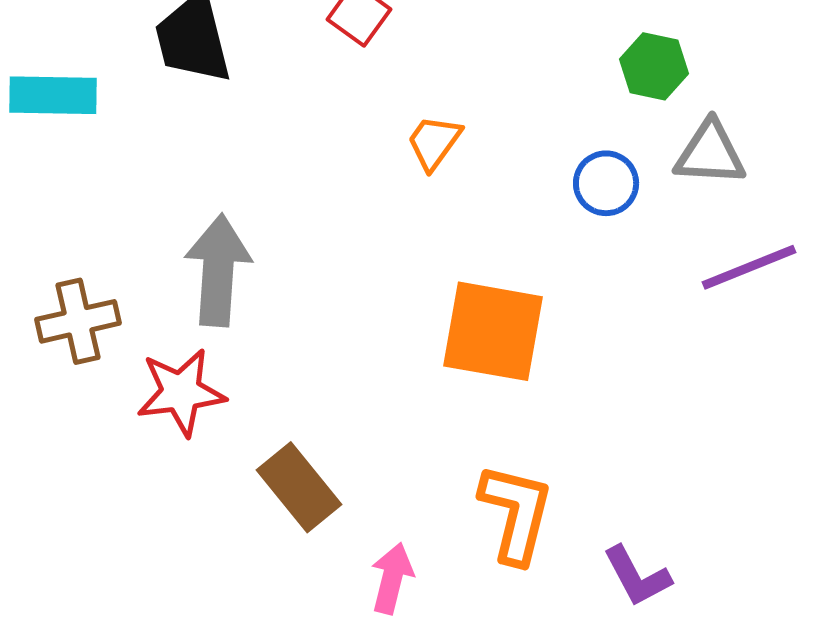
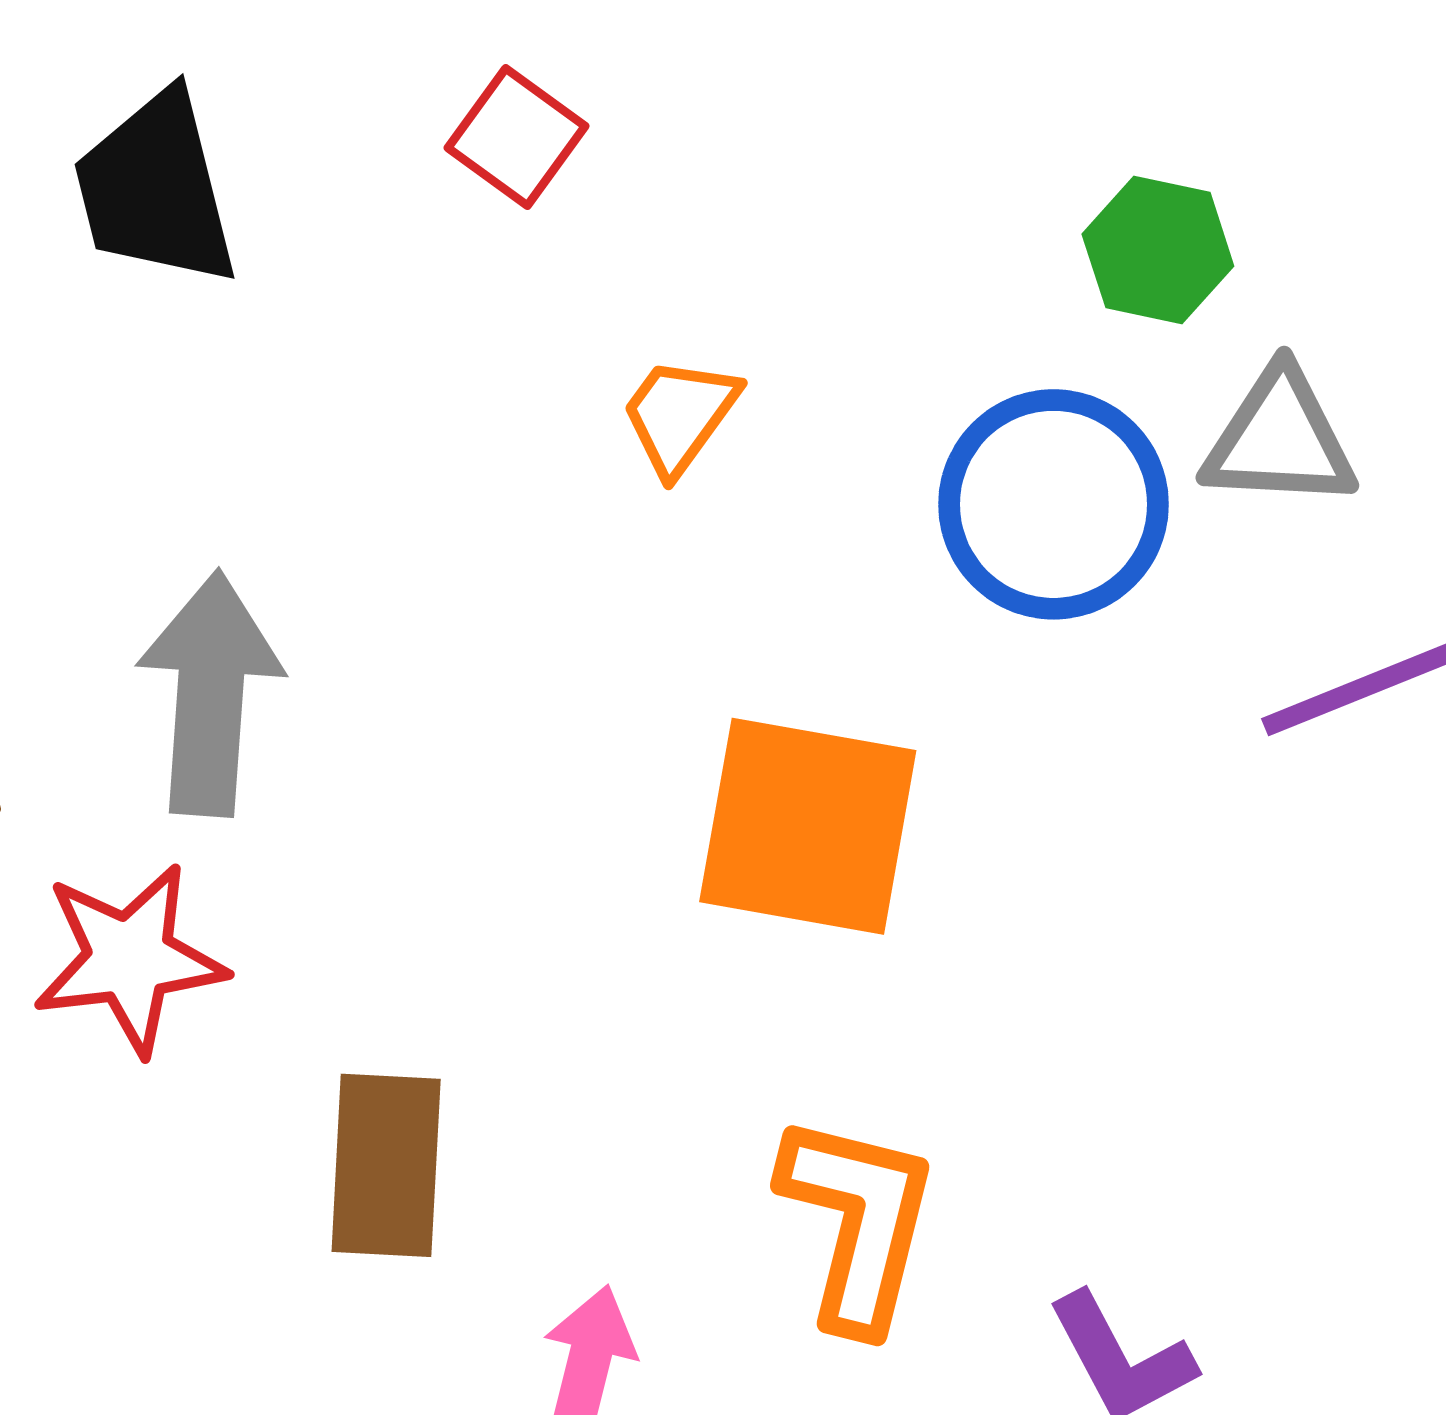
blue circle: (606, 183) -> (1054, 504), size x1.6
brown rectangle: (299, 487) -> (386, 1165), turned 42

